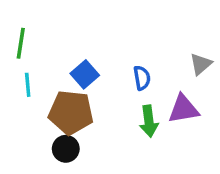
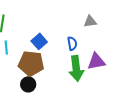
gray triangle: (201, 64) -> (90, 21), moved, turned 32
green arrow: (149, 121) -> (76, 68), size x1.4

